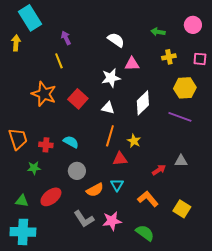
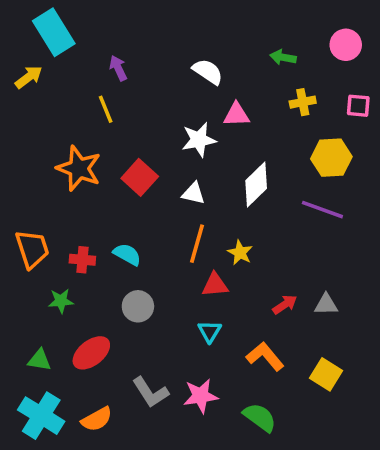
yellow arrow: (16, 43) -> (29, 77), turned 49
gray triangle: (181, 161) -> (326, 305), moved
orange semicircle: (95, 190) -> (97, 419), moved
cyan cross: (23, 232) -> (41, 416), turned 30

